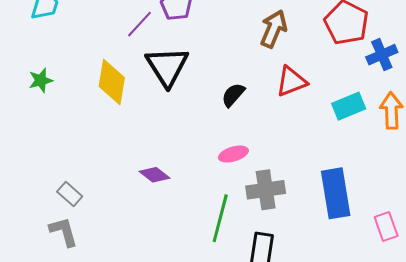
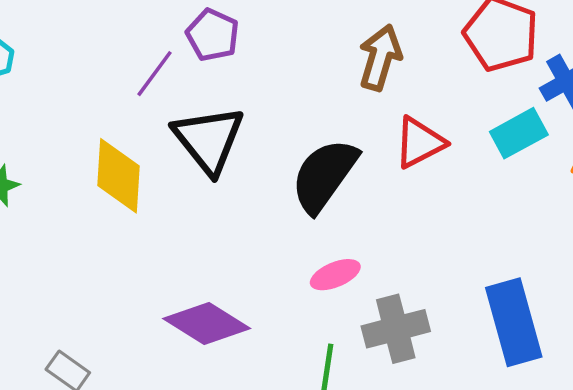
black semicircle: (233, 95) -> (324, 175), size x1.8
cyan rectangle: (349, 106) -> (519, 133), moved
purple diamond: (154, 175) -> (207, 324), size x1.6

